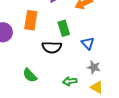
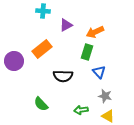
orange rectangle: (31, 20) -> (42, 49), turned 42
green rectangle: (64, 28) -> (87, 52), moved, turned 35

